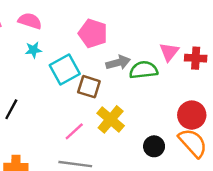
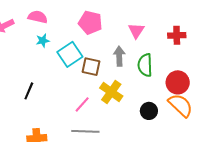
pink triangle: (169, 52) -> (136, 31), moved
gray arrow: (118, 63) -> (119, 56), moved, turned -72
green semicircle: (144, 70) -> (145, 65), moved, turned -80

